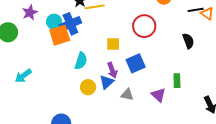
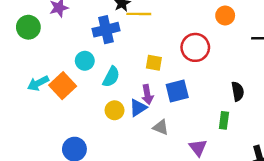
cyan circle: (54, 22) -> (85, 61), moved
orange square: (60, 35) -> (63, 86), moved, turned -35
black semicircle: (188, 41) -> (238, 91), moved
purple triangle: (158, 95) -> (198, 148), moved

